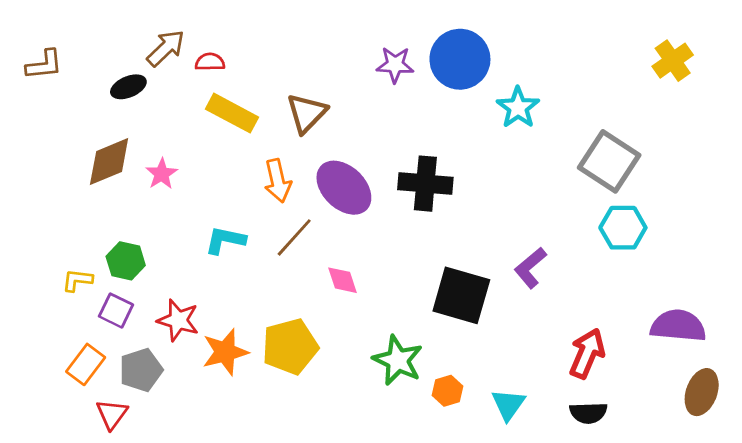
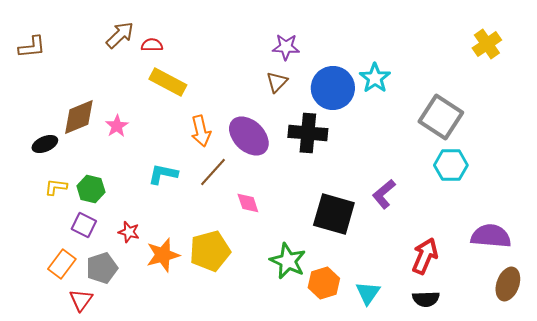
blue circle: (460, 59) -> (333, 88), moved
black ellipse: (128, 87) -> (45, 144), moved
brown triangle: (307, 113) -> (277, 82), moved, size x0.7
yellow L-shape: (77, 280) -> (56, 187), moved
red star: (178, 320) -> (129, 232), size x0.7
orange hexagon: (448, 391) -> (324, 283), size x1.4

